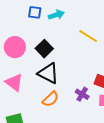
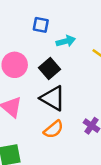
cyan arrow: (56, 15) -> (66, 41), moved

